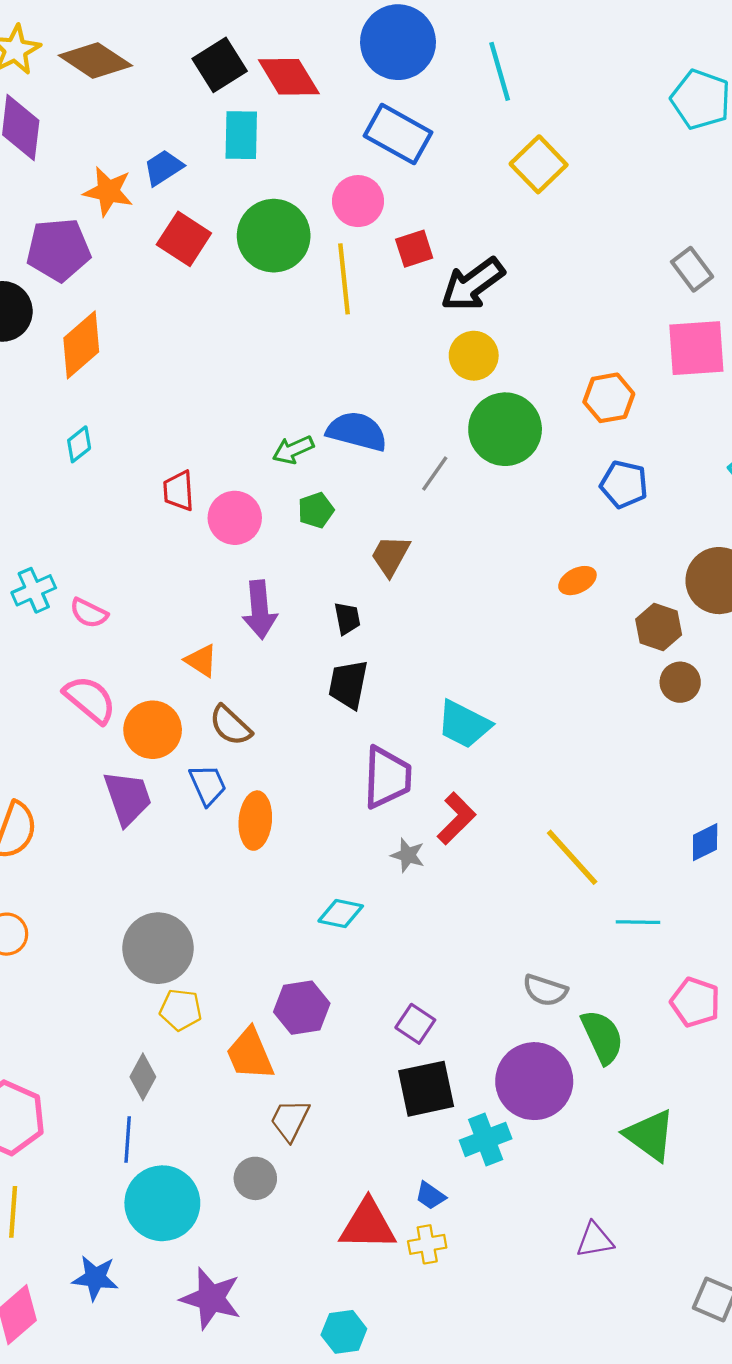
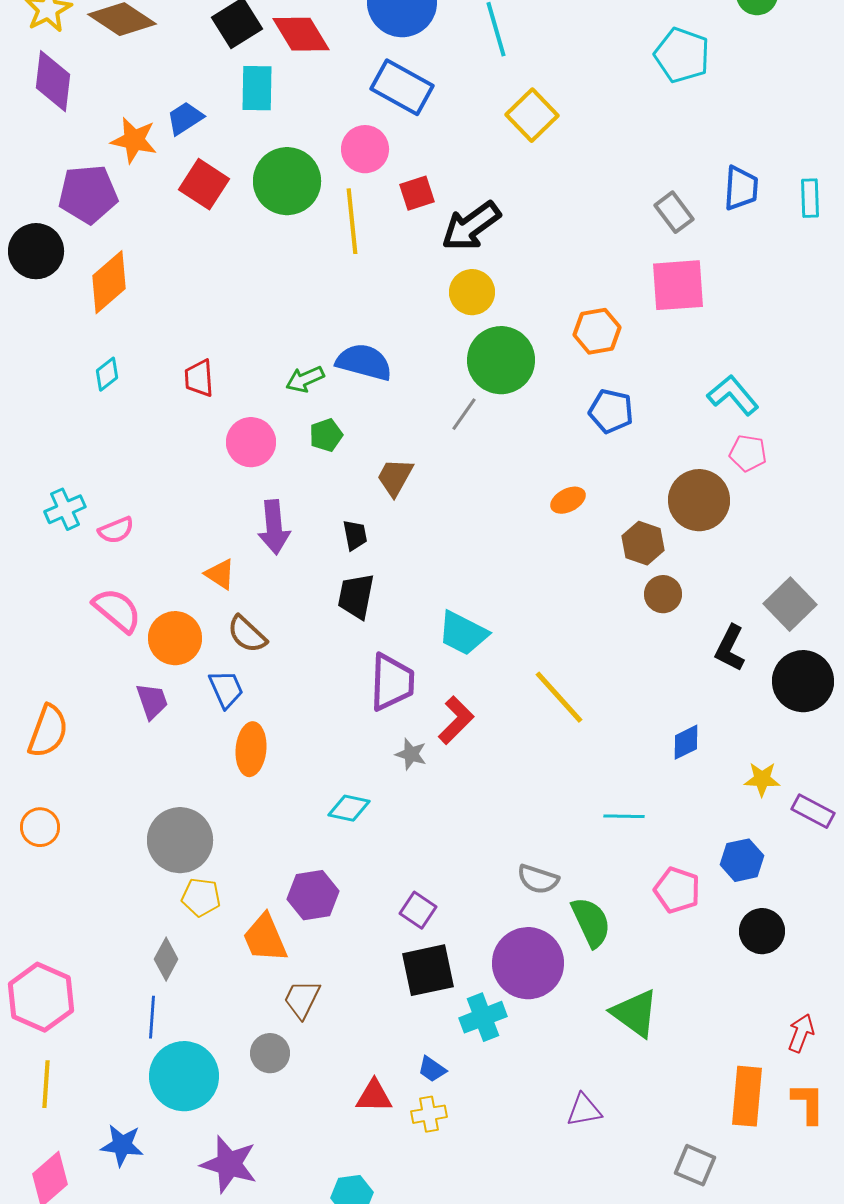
gray line: (435, 474) -> (464, 414), moved
red trapezoid: (179, 491) -> (199, 378), moved
pink semicircle: (89, 613) -> (116, 530), turned -48
purple trapezoid: (128, 798) -> (152, 701), size x0.7
orange ellipse: (255, 821) -> (251, 749), moved
yellow line: (572, 857) -> (559, 697), moved
red triangle: (368, 1225) -> (374, 1096), size x0.7

